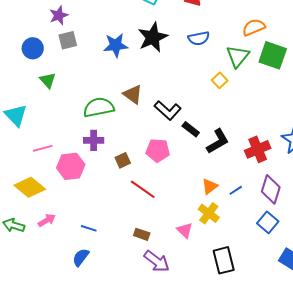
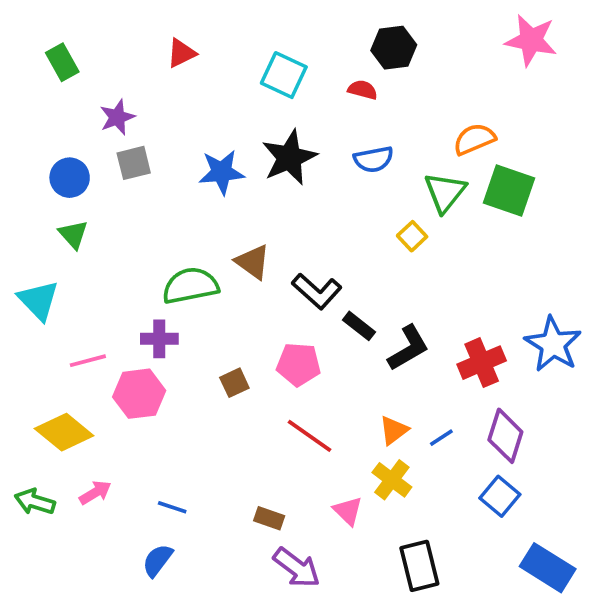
green triangle: (48, 80) -> (73, 234), moved
purple cross: (94, 140) -> (159, 339), moved
red line: (143, 189) -> (309, 436), moved

